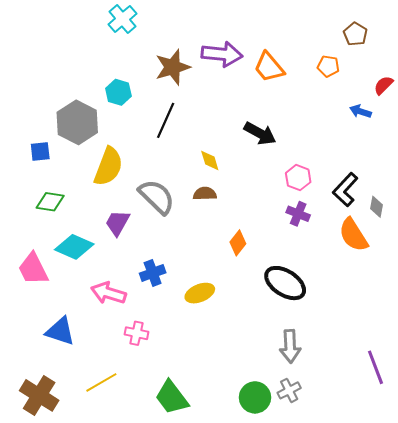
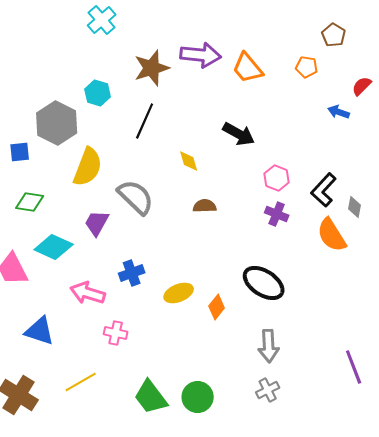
brown semicircle: (205, 194) -> (205, 206), moved
orange diamond: (238, 243) -> (217, 307), moved
green circle: (255, 397) -> (198, 397), moved

